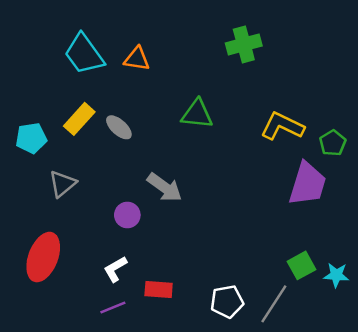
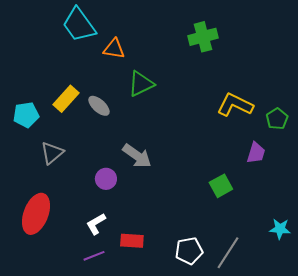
cyan trapezoid: (84, 54) -> (79, 25), moved
green triangle: (197, 114) -> (141, 84), moved, turned -32
purple trapezoid: (308, 184) -> (256, 153), size x0.6
green square: (301, 265) -> (221, 186), moved

